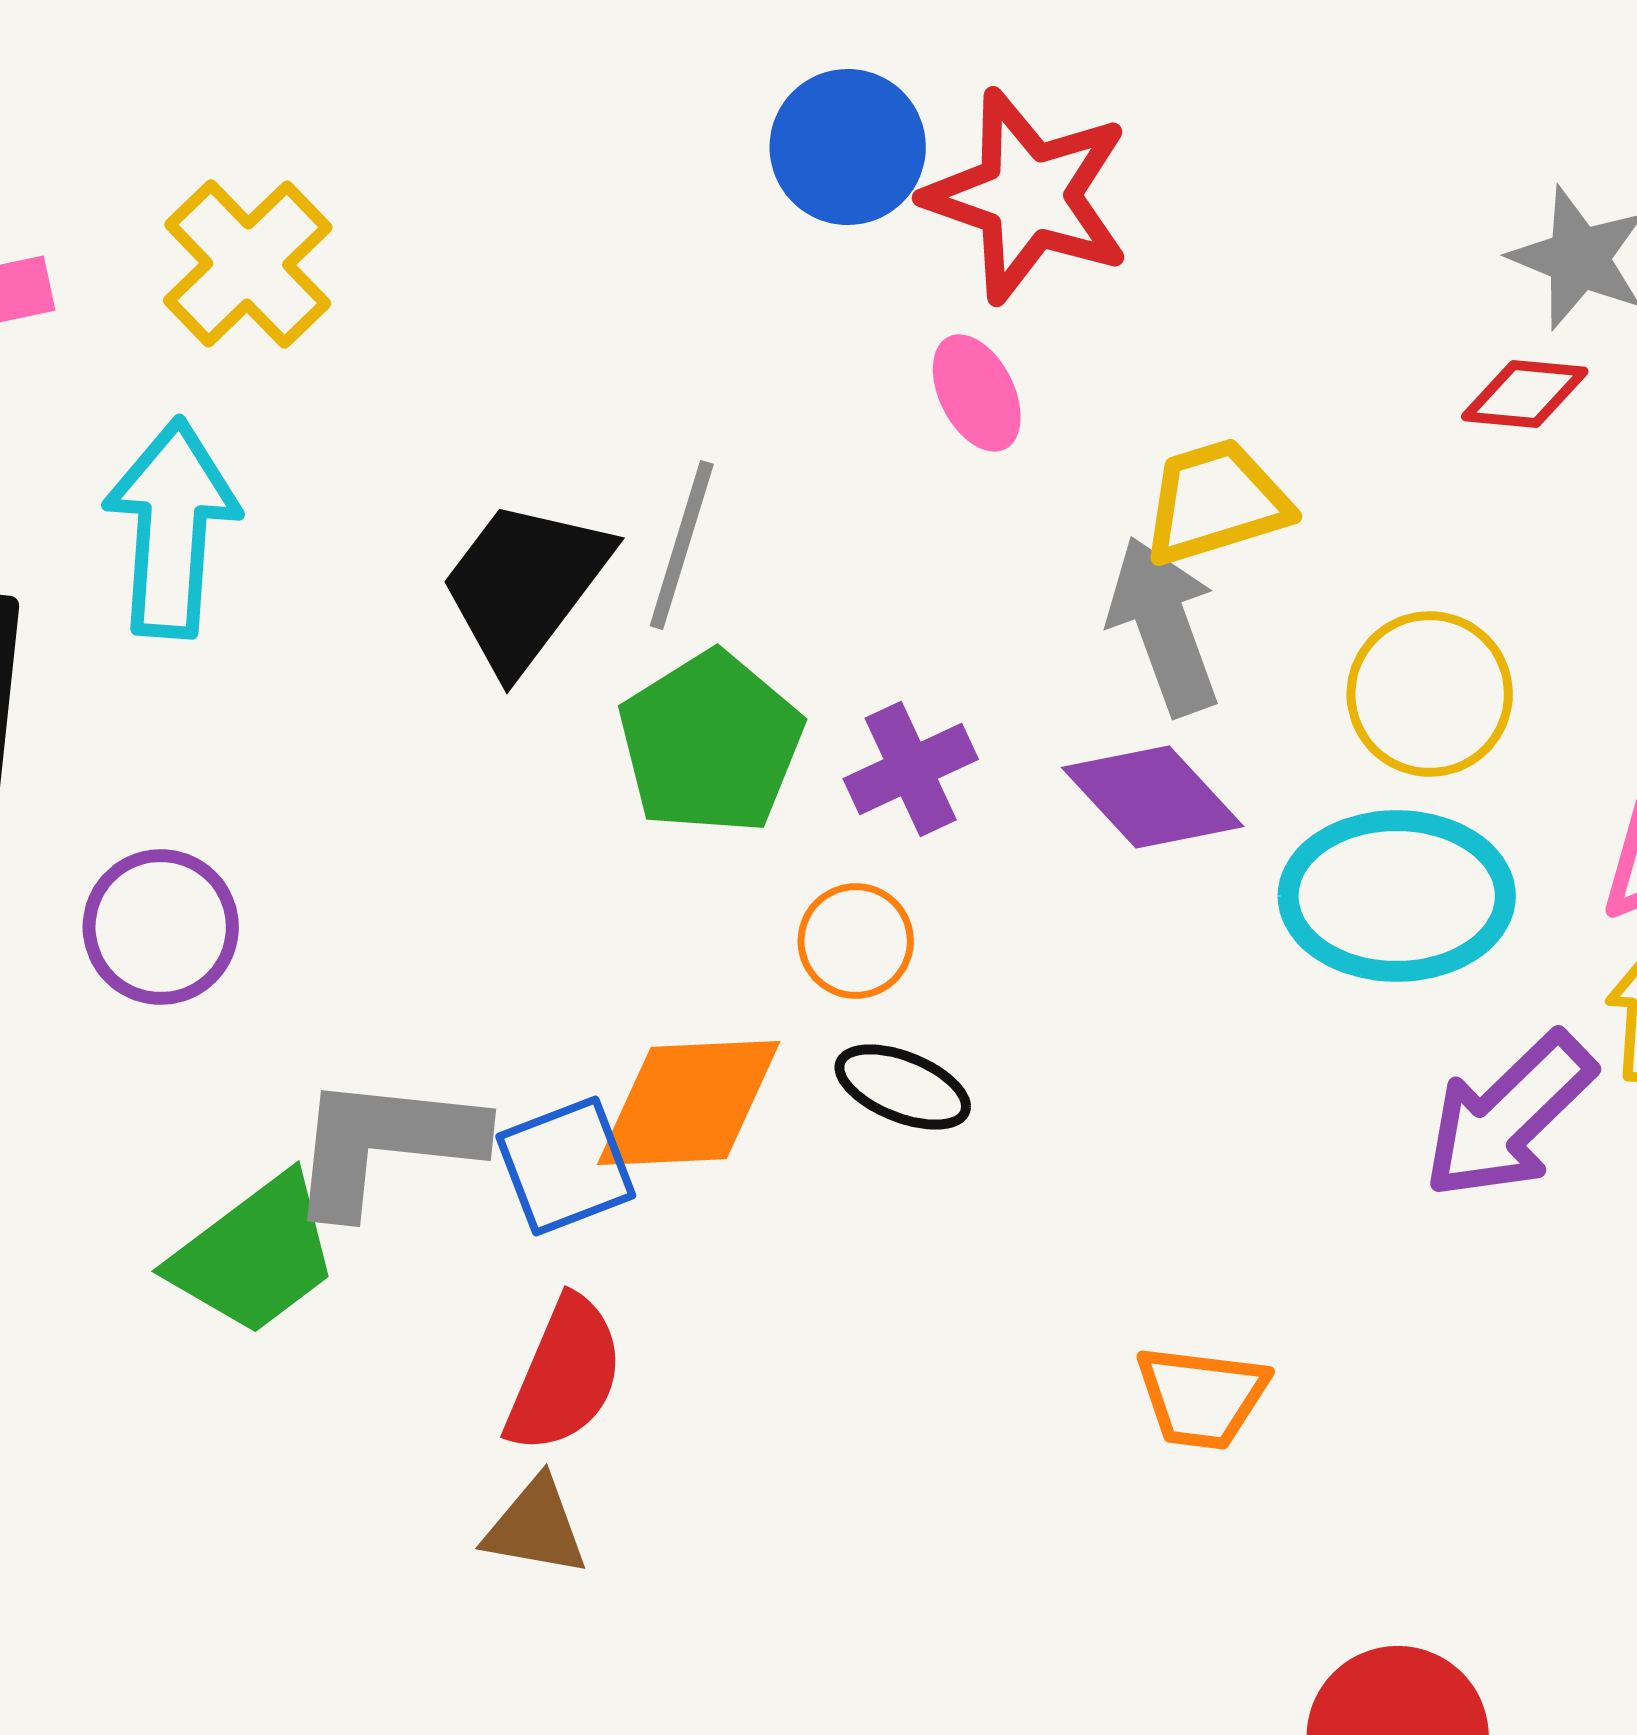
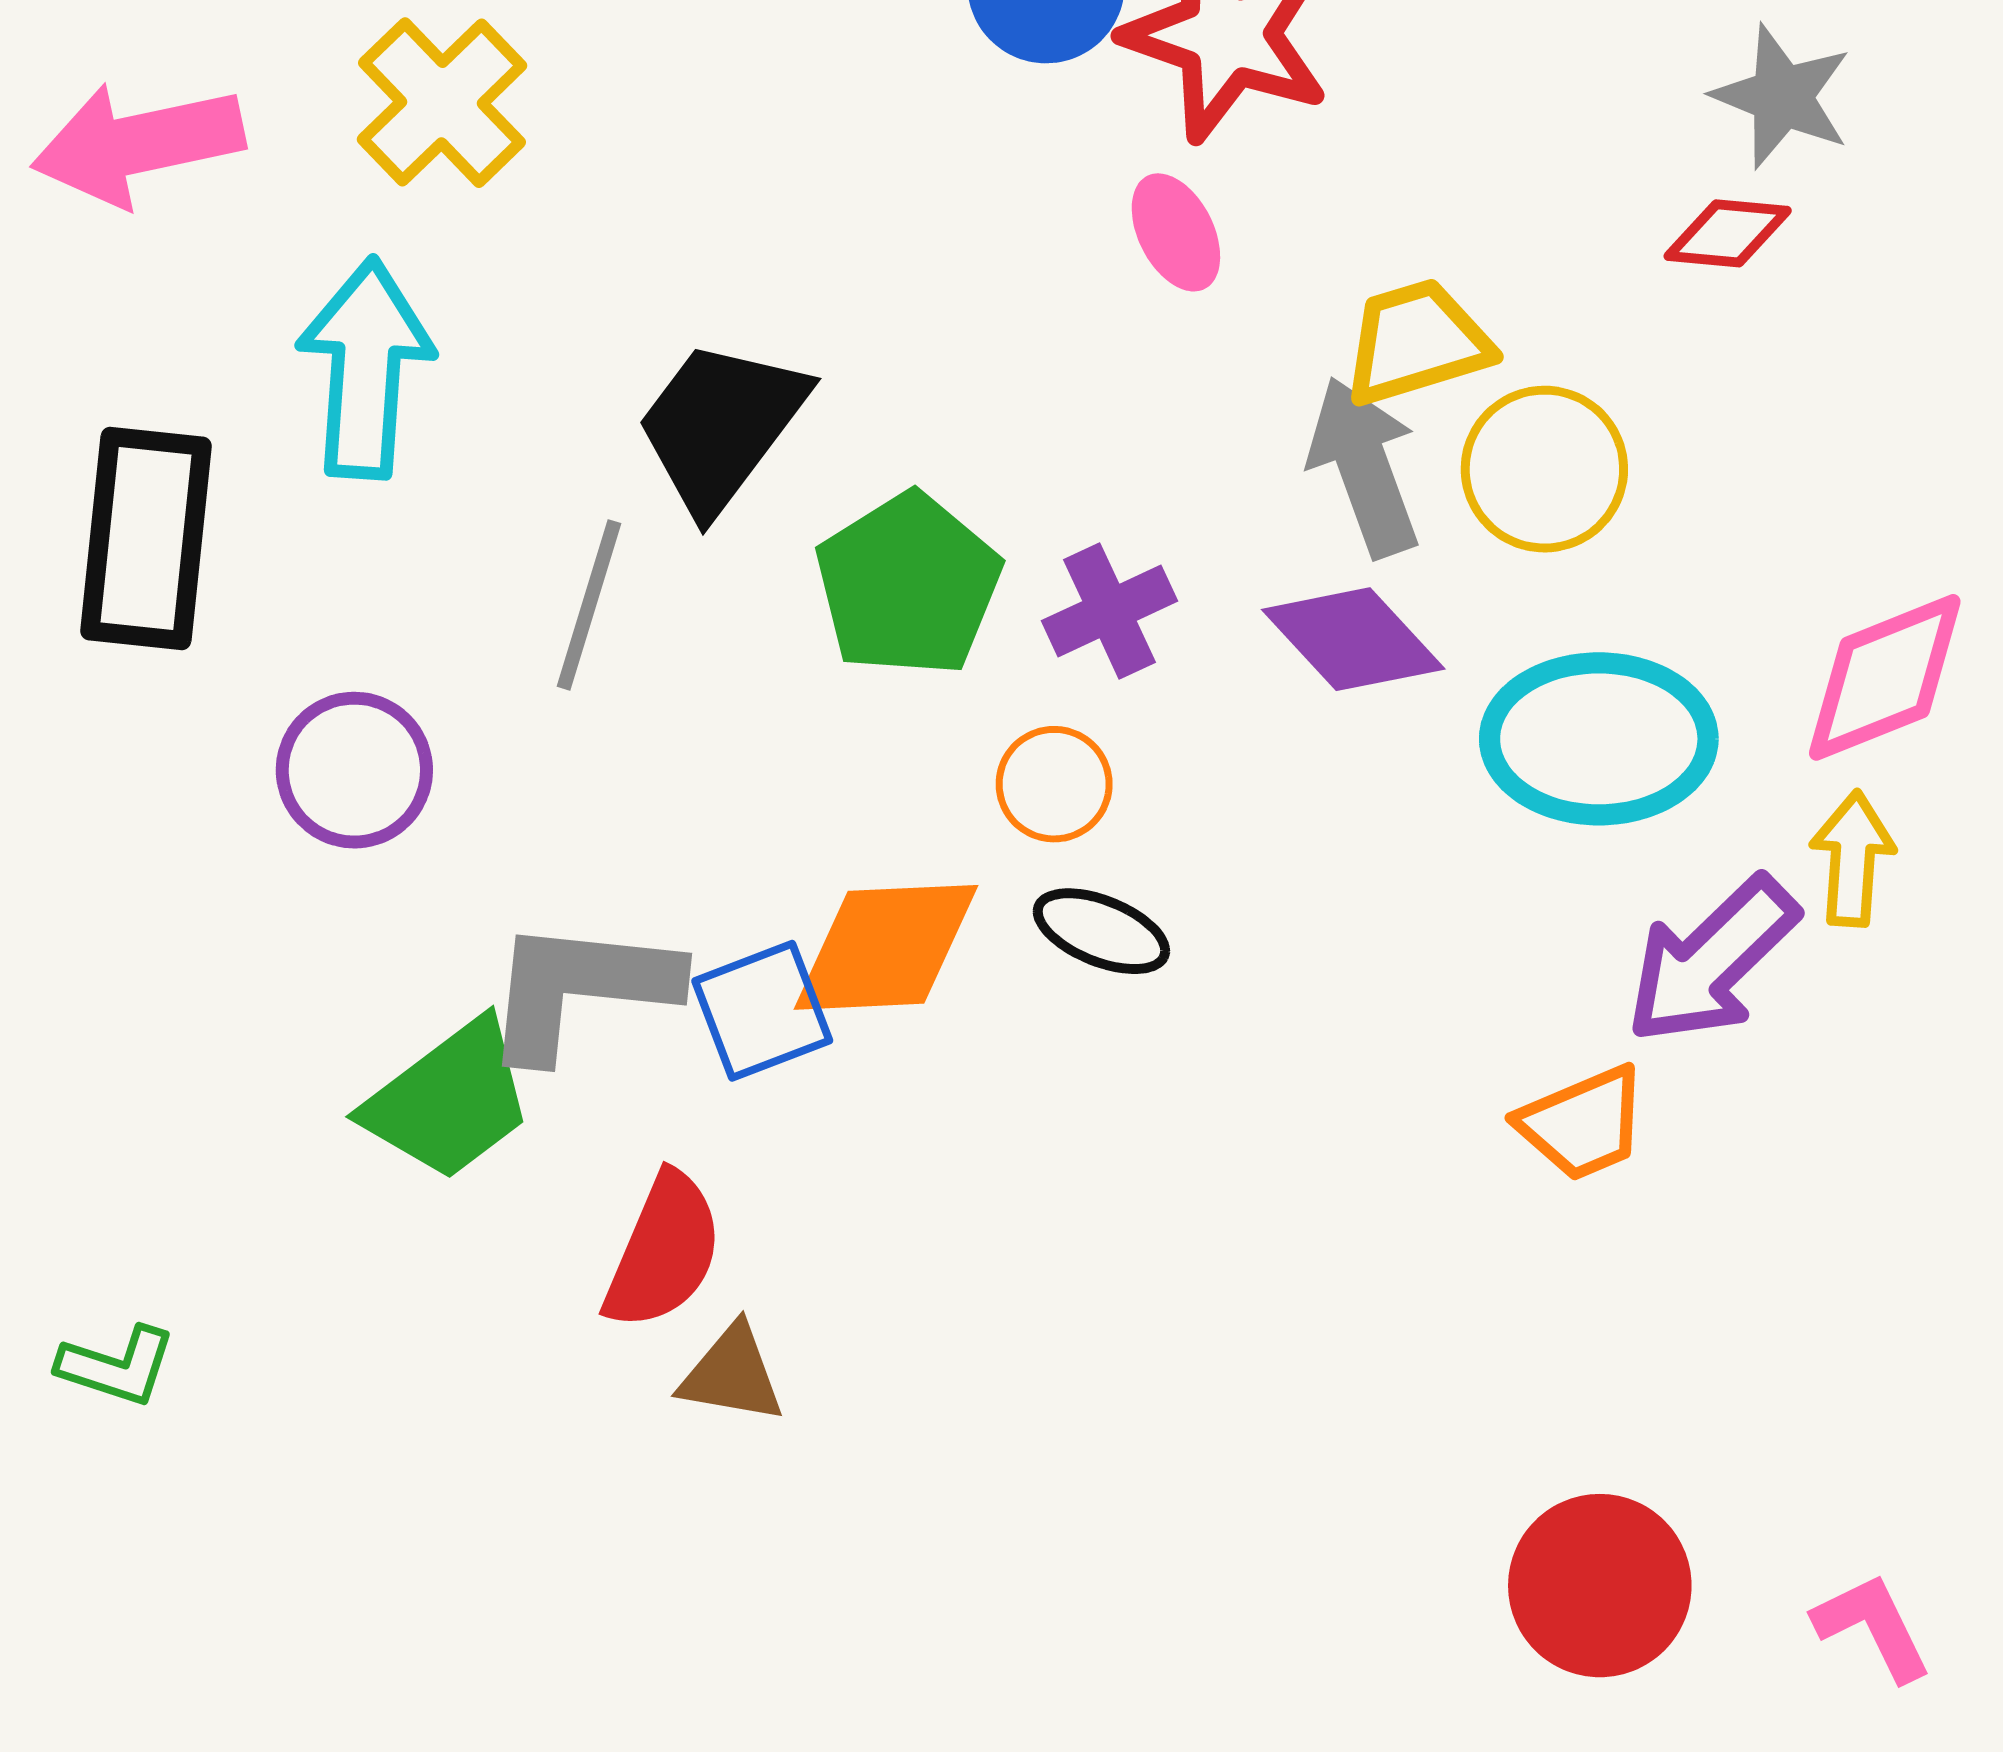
gray line: (682, 545) -> (589, 605), moved
yellow circle: (1430, 694) -> (1544, 469), moved
red semicircle: (565, 1375) -> (663, 1251), moved
orange trapezoid: (1202, 1397) -> (1583, 1123), moved, turned -30

